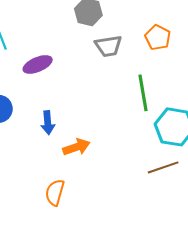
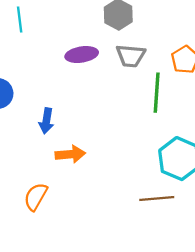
purple ellipse: (38, 64) -> (82, 55), moved
green line: (143, 93) -> (157, 93), moved

